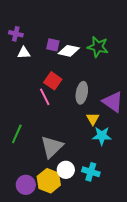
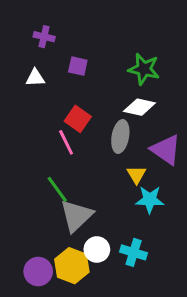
purple cross: (16, 34) -> (44, 37), moved
white diamond: (69, 51) -> (139, 107), moved
green line: (17, 134) -> (57, 189), moved, turned -60

